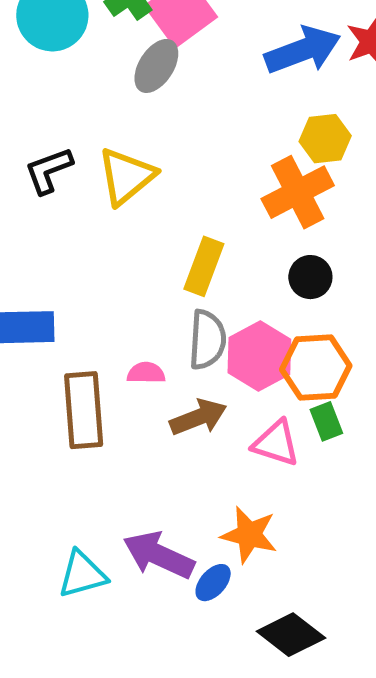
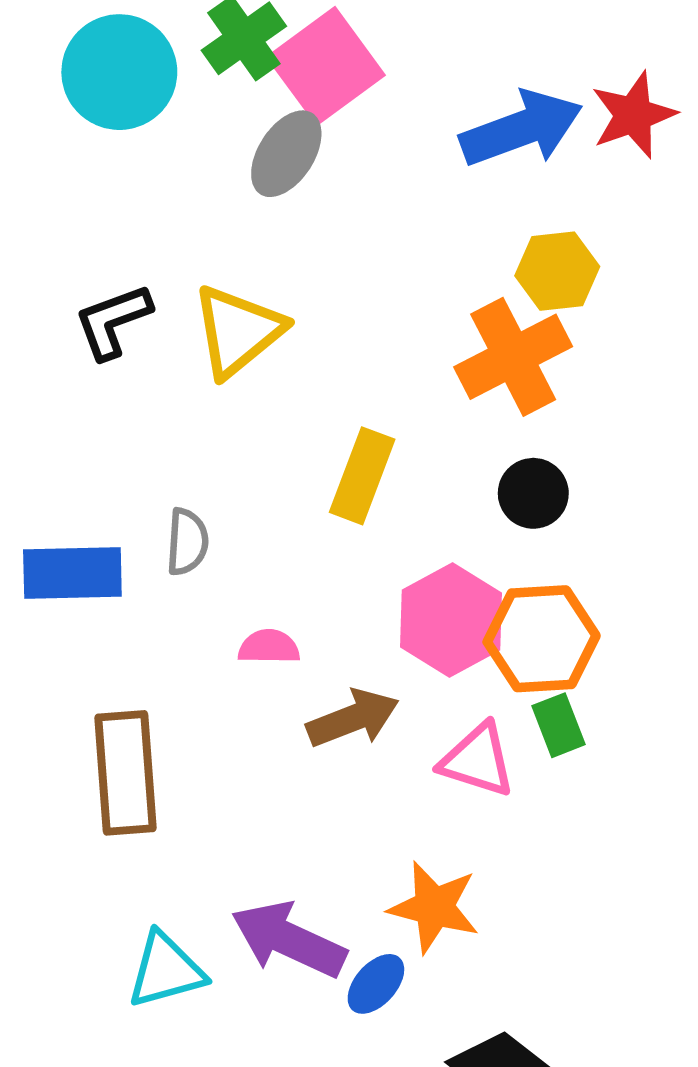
gray semicircle: (207, 340) -> (187, 542), moved, size x0.7
brown rectangle: (84, 410) -> (126, 773), moved

